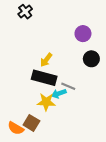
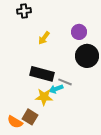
black cross: (25, 12) -> (24, 11), turned 32
black circle: (91, 59) -> (87, 56), size x1.5
yellow arrow: (46, 60) -> (44, 38), moved

